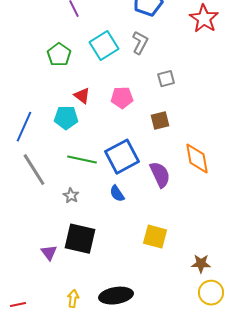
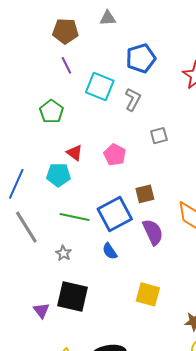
cyan square: (104, 46) -> (100, 86), moved, turned -36
pink pentagon: (122, 98) -> (115, 155), turned 30
brown square: (160, 121) -> (145, 194), moved

